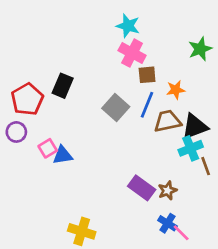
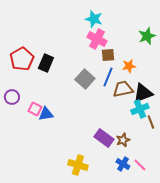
red pentagon: (27, 99) -> (22, 59), moved
pink square: (48, 148) -> (35, 109), turned -32
yellow cross: (82, 231) -> (78, 165), moved
pink line: (181, 233) -> (140, 165), moved

